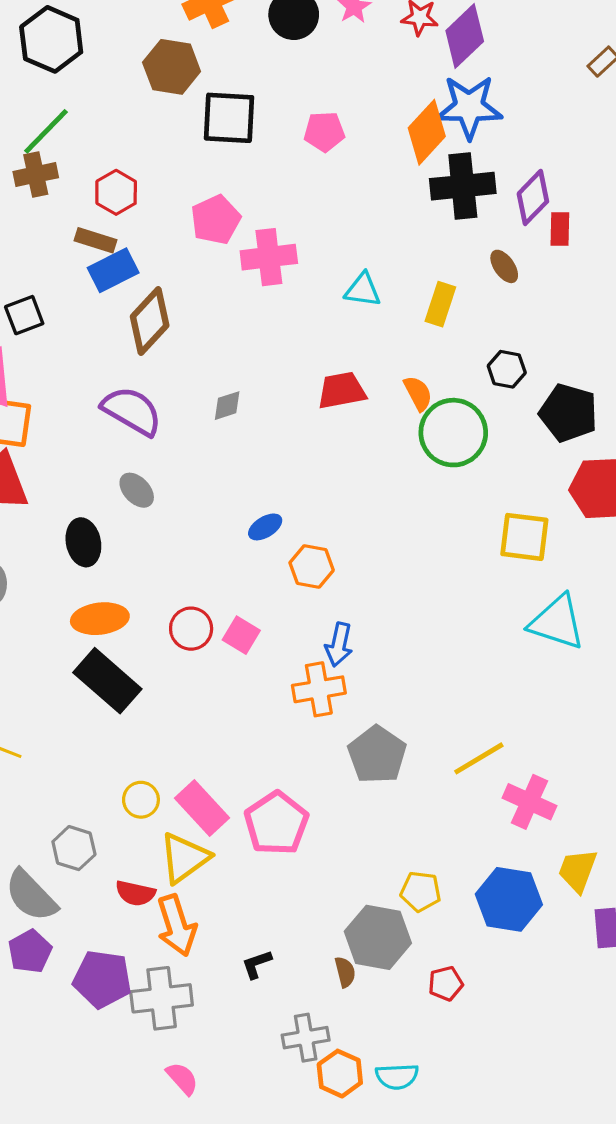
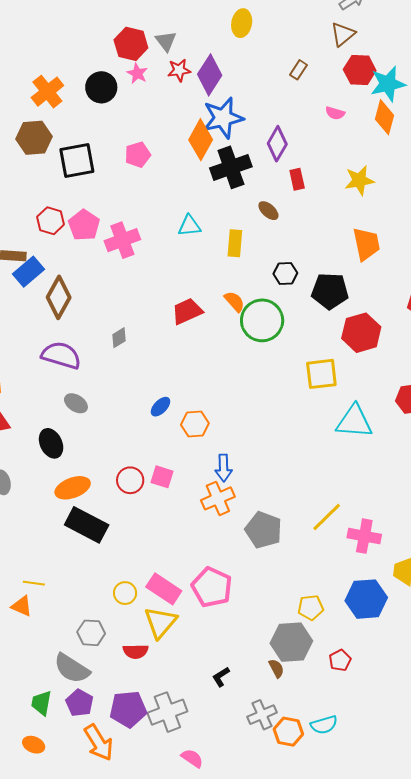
red hexagon: (116, 192) -> (51, 221), moved
purple diamond: (533, 197) -> (277, 144), moved
cyan triangle: (363, 290) -> (189, 226), moved
orange arrow: (177, 926) -> (99, 743), moved

